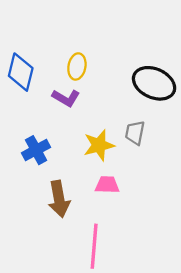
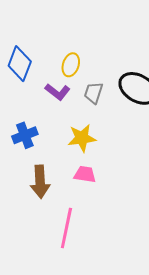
gray trapezoid: (135, 133) -> (94, 93), moved

